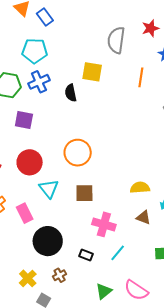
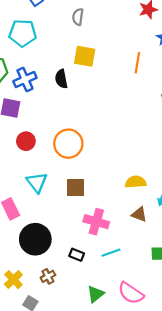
gray semicircle: (116, 40) -> (78, 17), moved, size x0.6
blue cross: (39, 82) -> (25, 80), moved
red circle: (30, 162) -> (26, 141), moved, size x0.7
cyan line: (118, 253) -> (111, 253), turned 30

